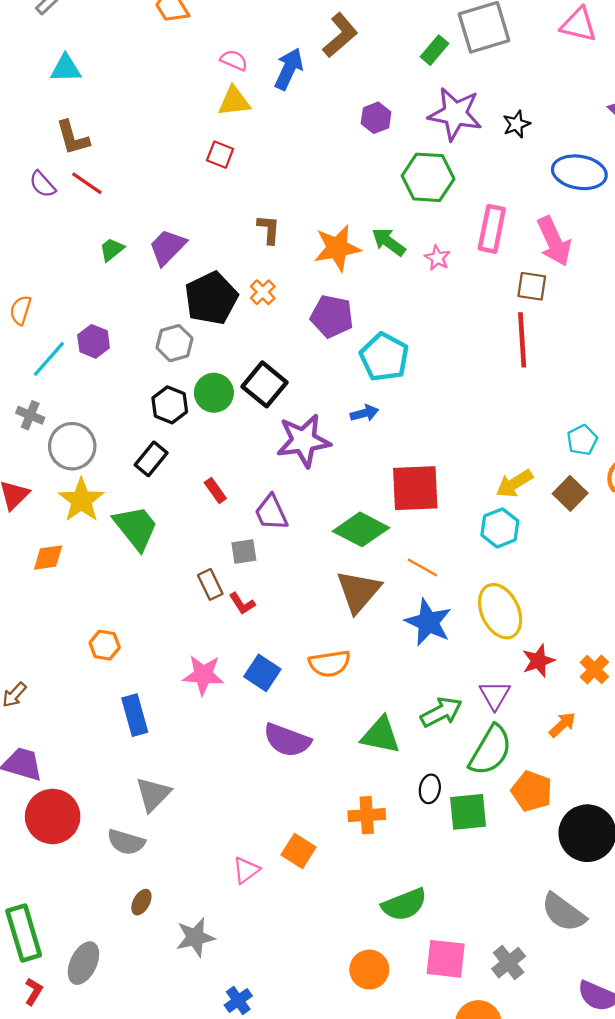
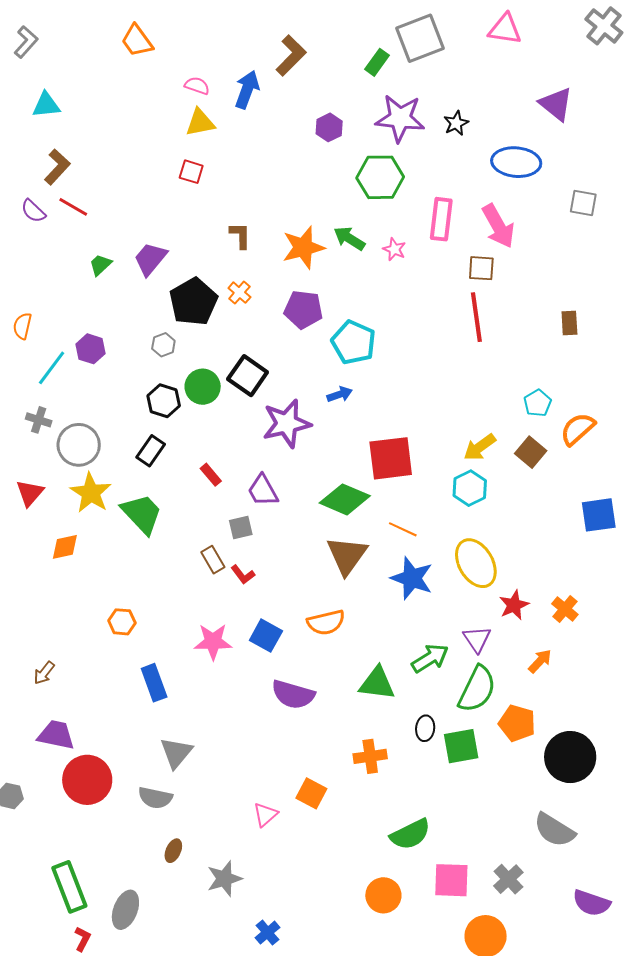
brown L-shape: (73, 138) -> (57, 167), turned -117
gray hexagon: (174, 343) -> (163, 345), size x0.7

